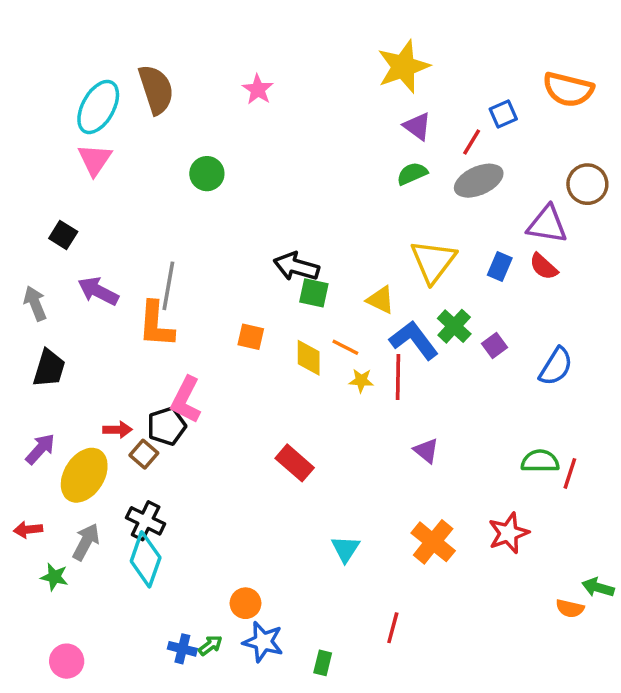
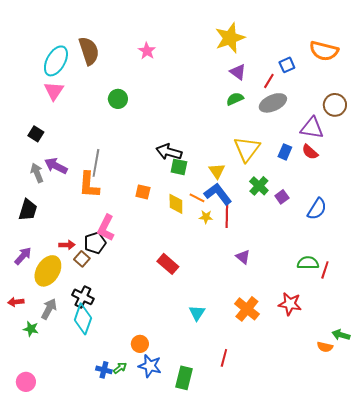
yellow triangle: (381, 300) -> (217, 171), turned 30
gray arrow: (35, 303) -> (37, 173), moved
blue L-shape: (414, 340) -> (218, 194), moved
red star: (509, 533) -> (290, 304), turned 30
pink circle: (67, 661) -> (26, 382), moved
green rectangle: (323, 663) -> (184, 378), size x1.6

